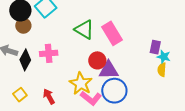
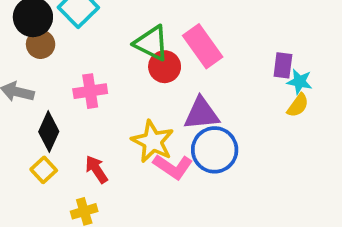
black diamond: (25, 60) -> (49, 132), moved
red circle: (97, 60) -> (165, 67), moved
yellow semicircle: (162, 70) -> (298, 105), turned -144

